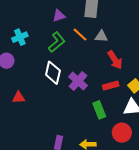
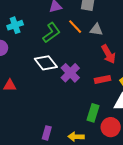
white diamond: (53, 73) -> (46, 63), turned -55
green rectangle: (99, 110) -> (93, 113), moved, turned 36

